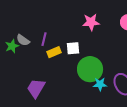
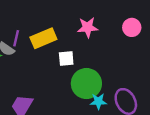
purple line: (44, 39) -> (16, 38), moved
yellow rectangle: (54, 52) -> (43, 38), moved, size x1.5

